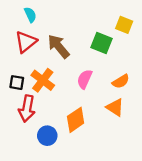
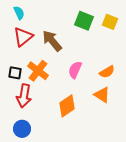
cyan semicircle: (30, 15) -> (19, 13), moved
green square: (102, 43) -> (84, 21), moved
blue circle: (47, 136) -> (22, 129), moved

